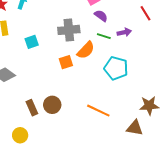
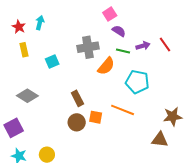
red line: (146, 13) -> (165, 45), moved
orange square: (66, 62) -> (96, 117), moved, turned 32
brown rectangle: (32, 108) -> (77, 98), moved
orange line: (98, 111) -> (123, 110), moved

